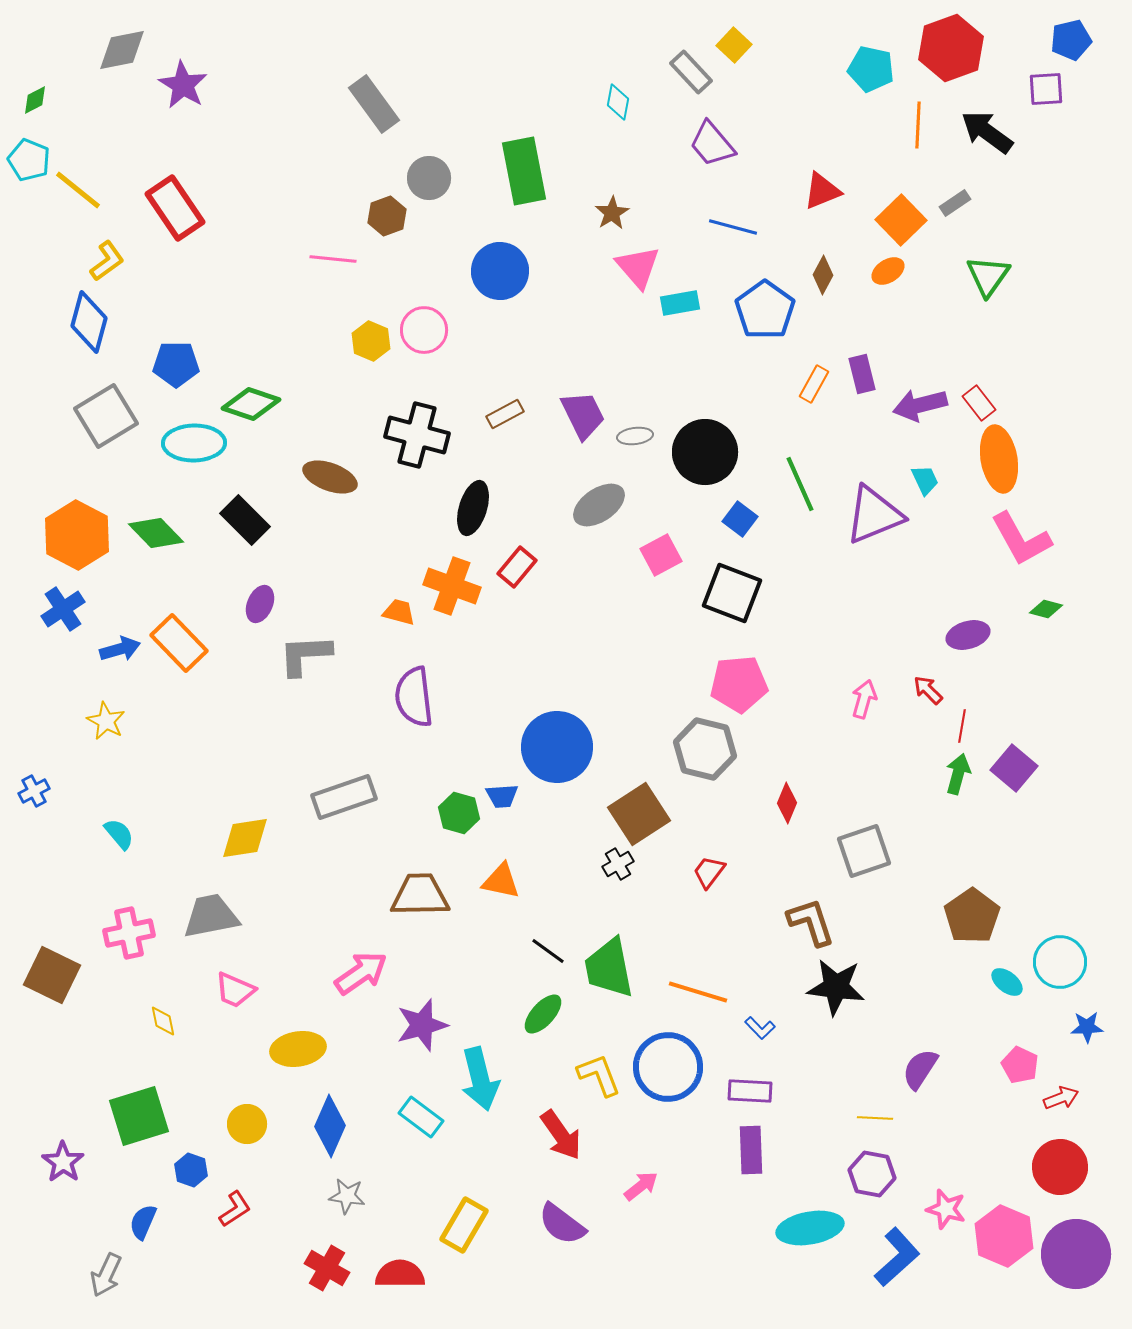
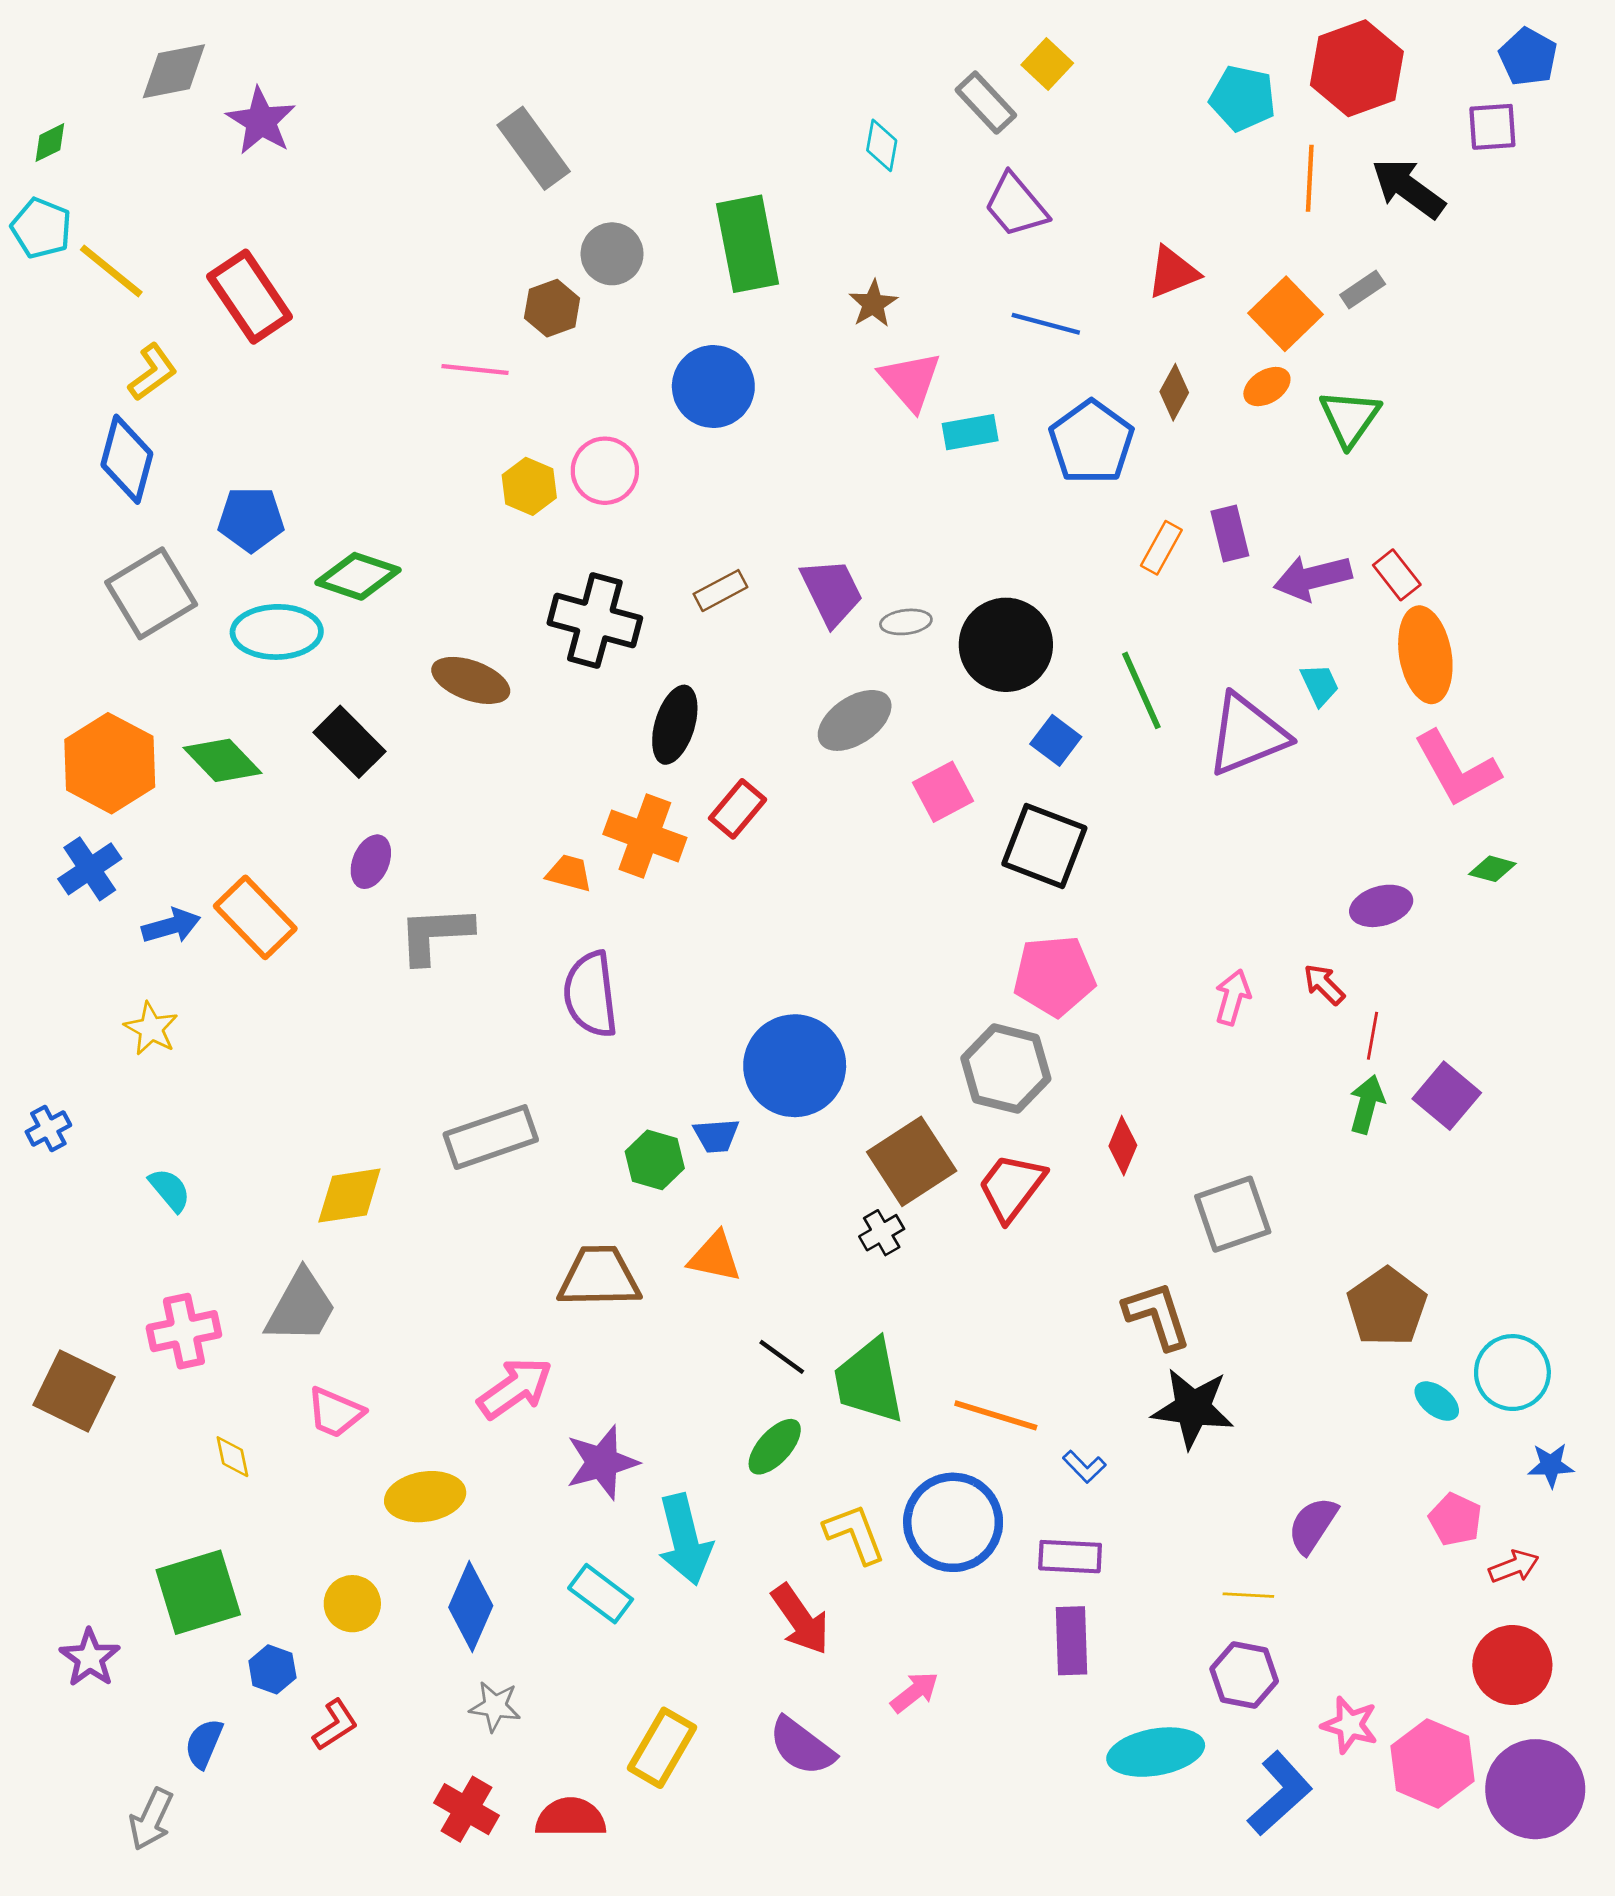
blue pentagon: (1071, 40) -> (1528, 57), turned -30
green triangle: (988, 276) -> (1350, 418), moved
red trapezoid: (709, 872) -> (1012, 1187), moved, size x1.5
gray trapezoid: (211, 916) -> (301, 1307), turned 130

